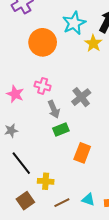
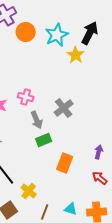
orange circle: (43, 42) -> (26, 32), moved, size x0.7
yellow cross: (46, 181) -> (29, 191), turned 35
brown line: (62, 203) -> (45, 212), turned -42

